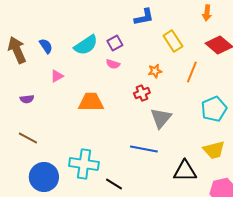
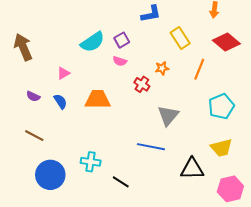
blue semicircle: (46, 46) -> (60, 101), moved
red cross: (142, 93) -> (142, 84), moved, turned -35
purple semicircle: (27, 99) -> (33, 96), turned 32
cyan cross: (84, 164) -> (91, 162), size x0.7

